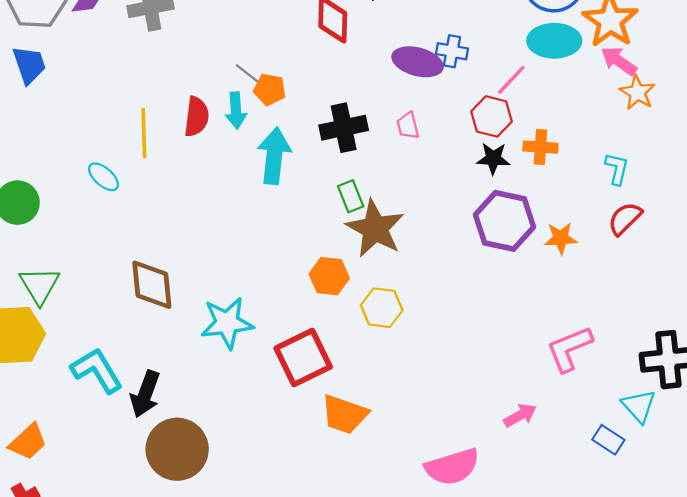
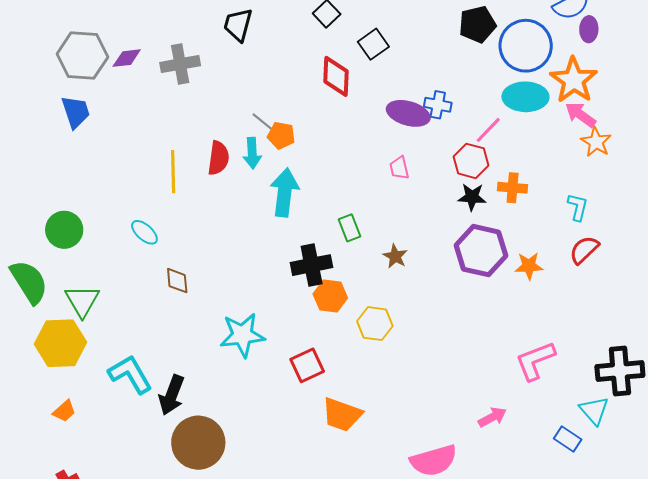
black cross: (344, 128) -> (312, 265), moved
cyan ellipse: (104, 177) -> (144, 232), moved
brown star: (375, 229) -> (395, 256), moved, size x0.5
brown diamond: (152, 285) -> (177, 281), moved, size x0.6
red square: (303, 358) -> (307, 365), size x0.7
orange trapezoid: (28, 442) -> (64, 411), moved, size x0.7

